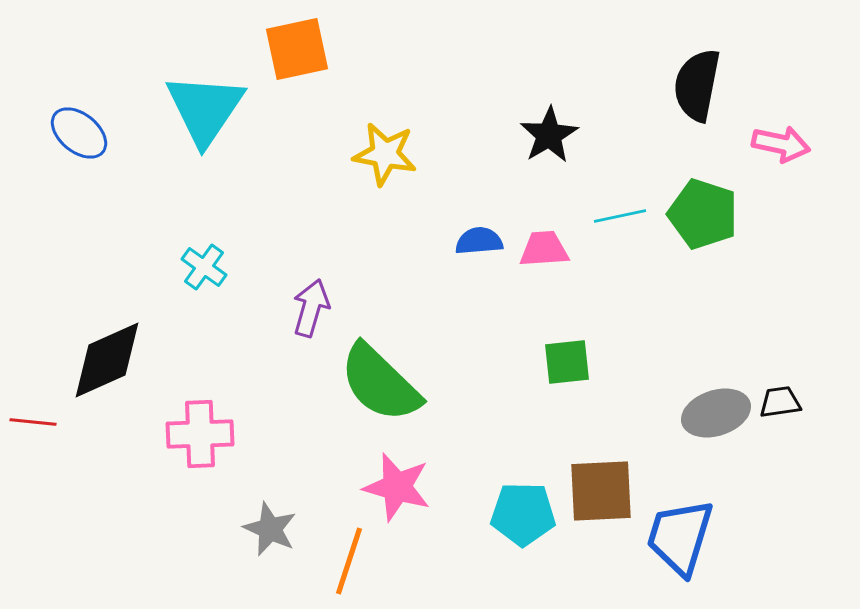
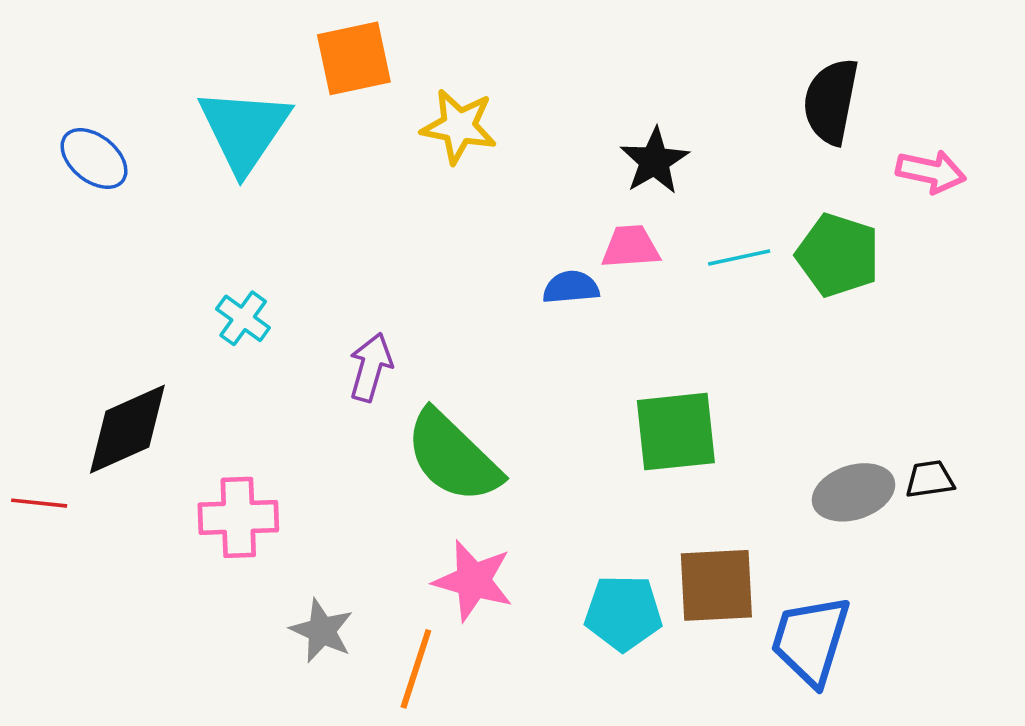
yellow star: (385, 154) -> (459, 126), moved
pink trapezoid: (544, 249) -> (631, 247), moved
green square: (567, 362) -> (676, 432), size x1.5

